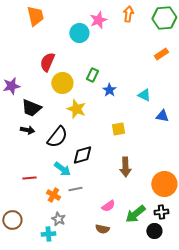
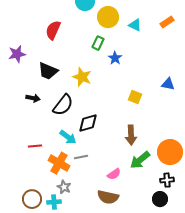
yellow circle: (62, 83) -> (108, 17), moved
cyan triangle: (144, 95) -> (135, 25), moved
black trapezoid: (31, 108) -> (48, 71), moved
yellow square: (118, 129) -> (135, 97), moved, turned 32
orange cross: (53, 195) -> (59, 163), size x1.5
green arrow: (135, 214) -> (140, 160), moved
brown circle: (12, 220) -> (32, 199), moved
brown semicircle: (102, 229) -> (108, 197), size x1.5

